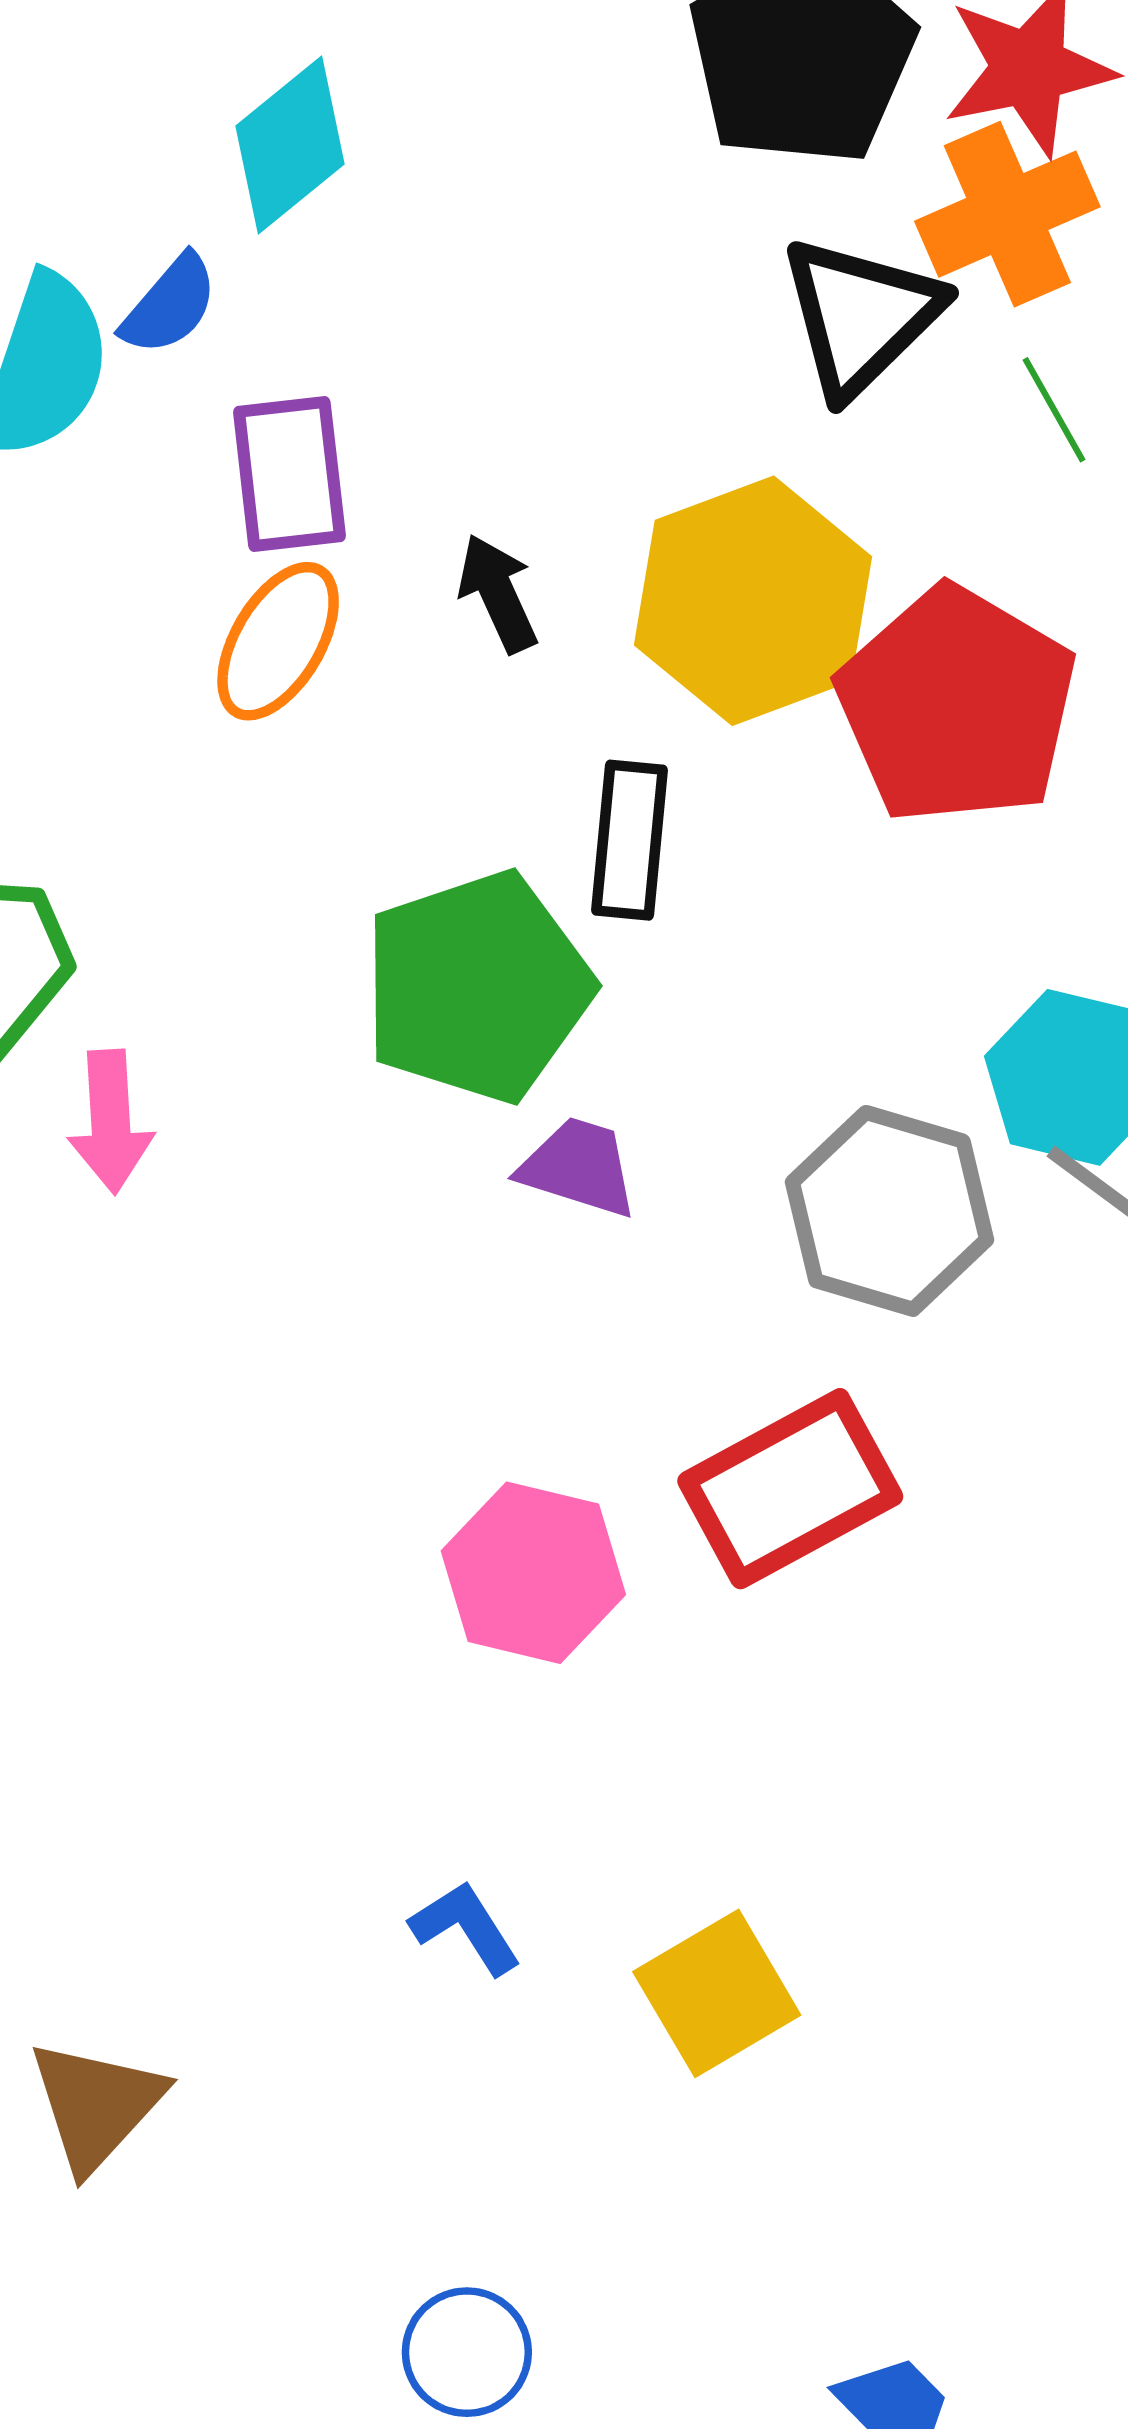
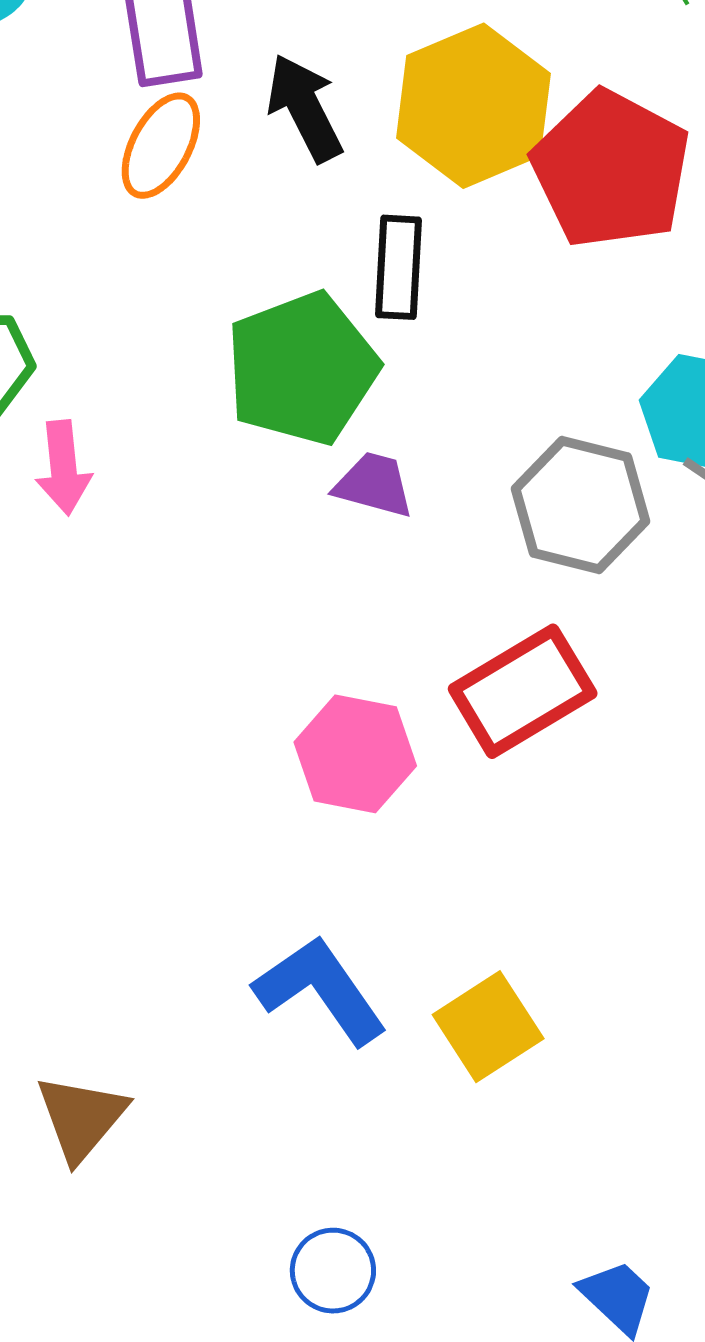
black arrow: (498, 593) -> (305, 108), size x1.4
blue L-shape: (466, 1928) -> (320, 990), size x1.8

